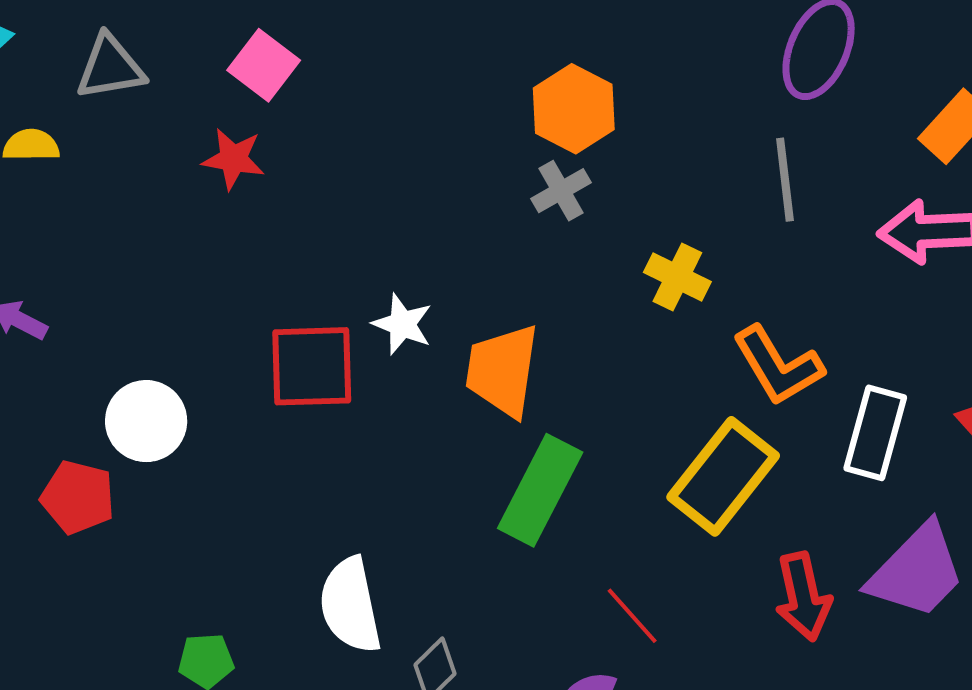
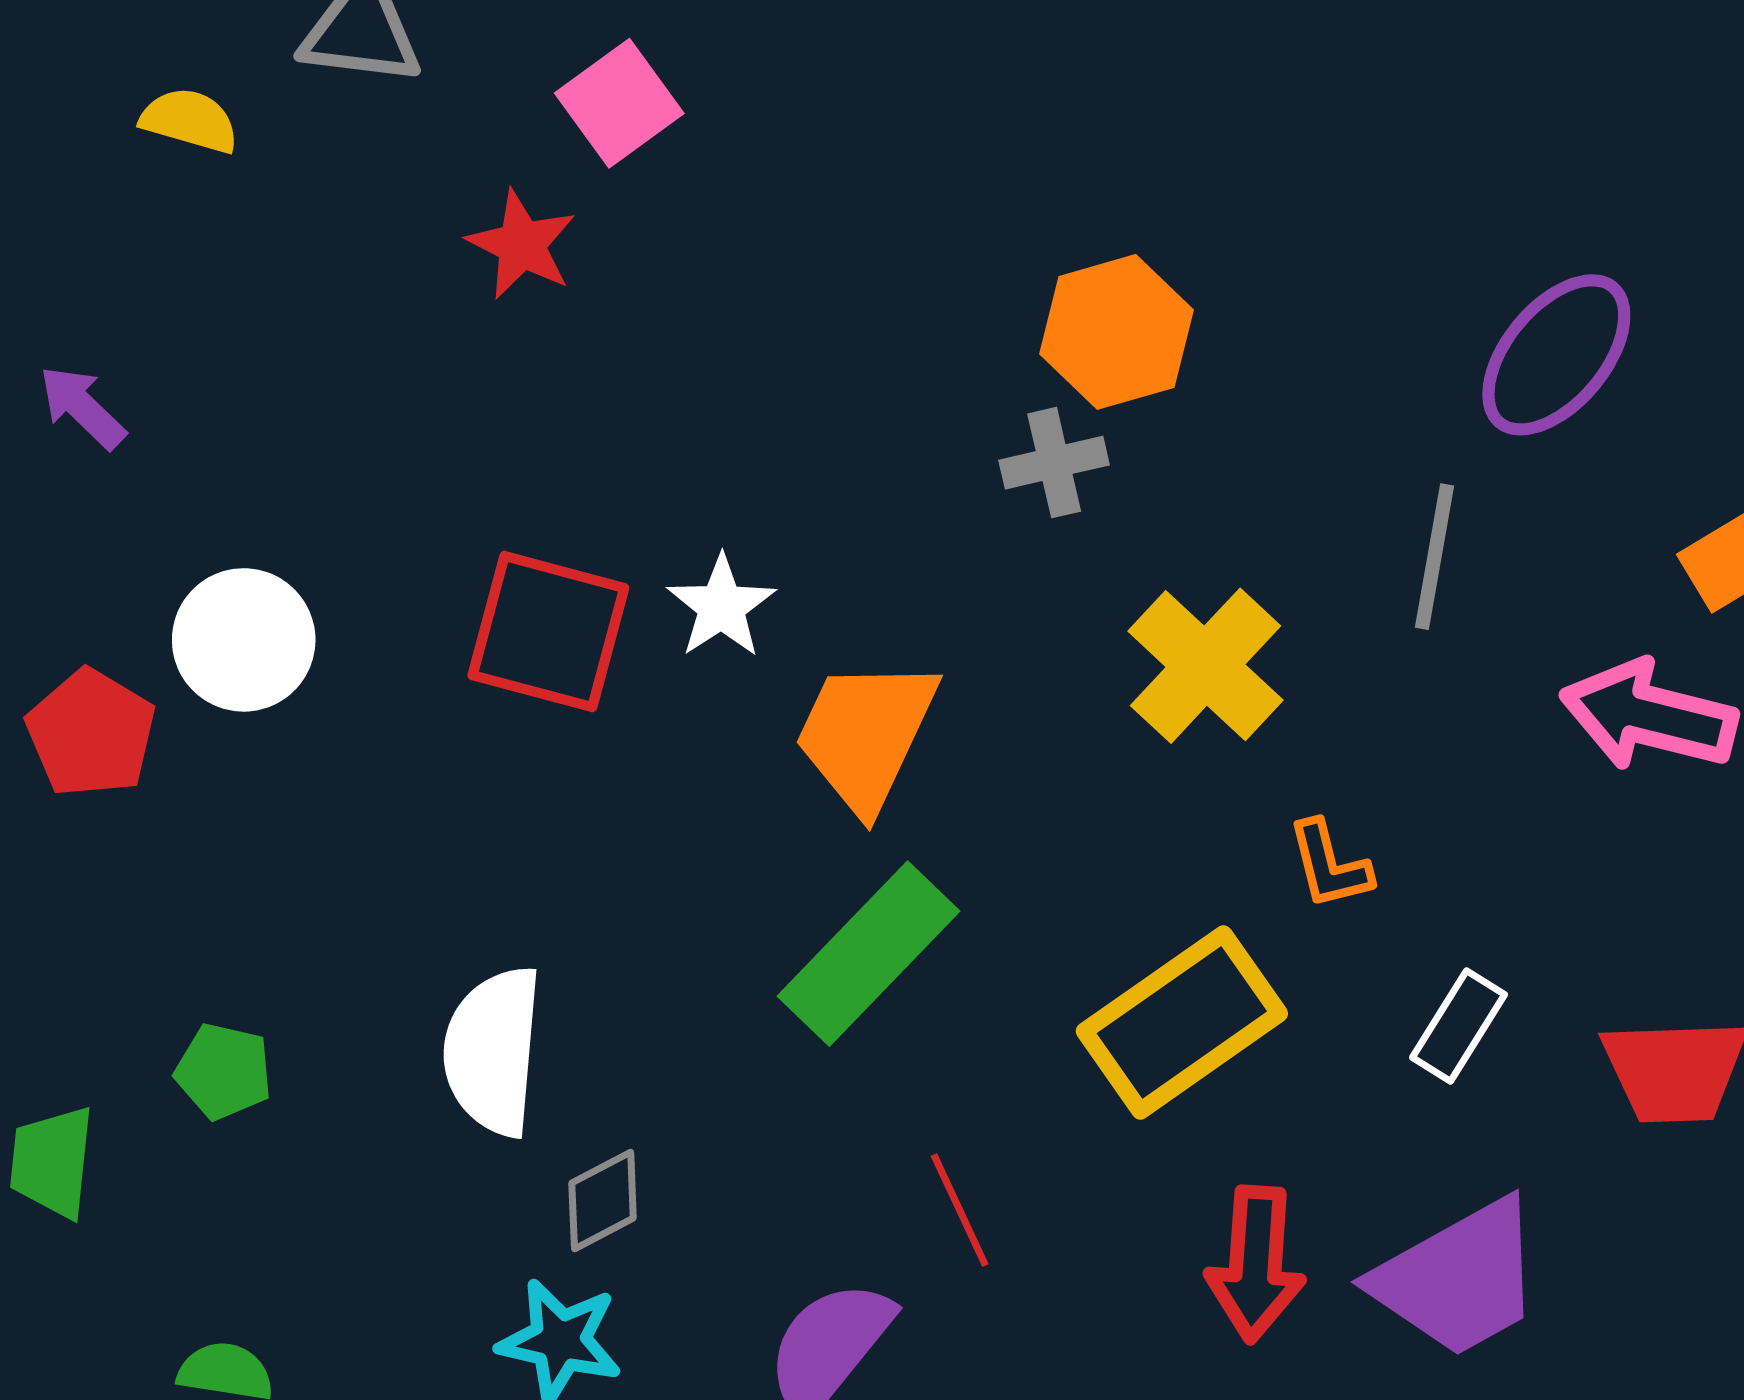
yellow cross: (677, 277) -> (1206, 666), size x1.4
orange L-shape: (778, 366) -> (1329, 865), size x0.6
white rectangle: (875, 433) -> (1458, 1026), size x0.7

